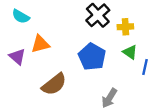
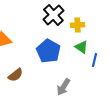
brown semicircle: (54, 84) -> (15, 75), size x0.7

